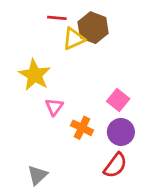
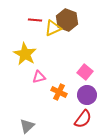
red line: (57, 18) -> (35, 20), moved
pink triangle: (54, 107) -> (39, 77), turned 40

